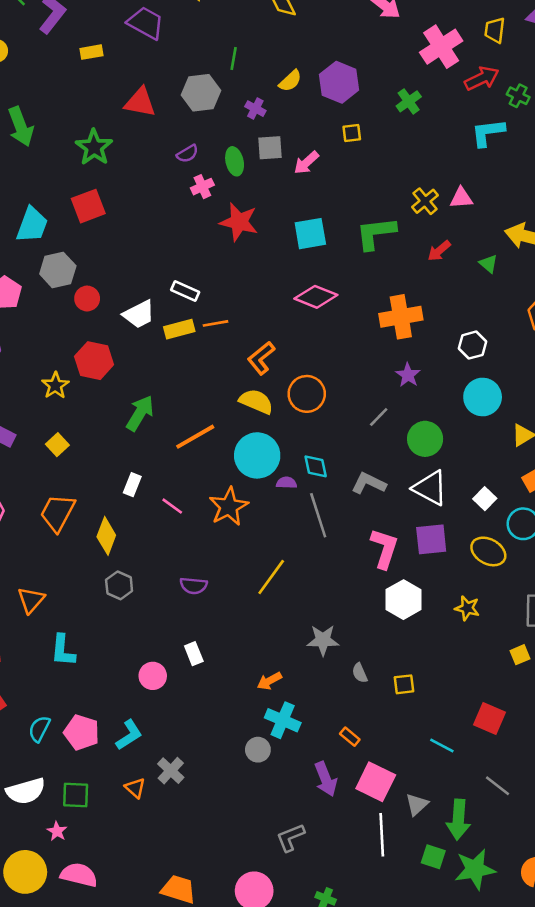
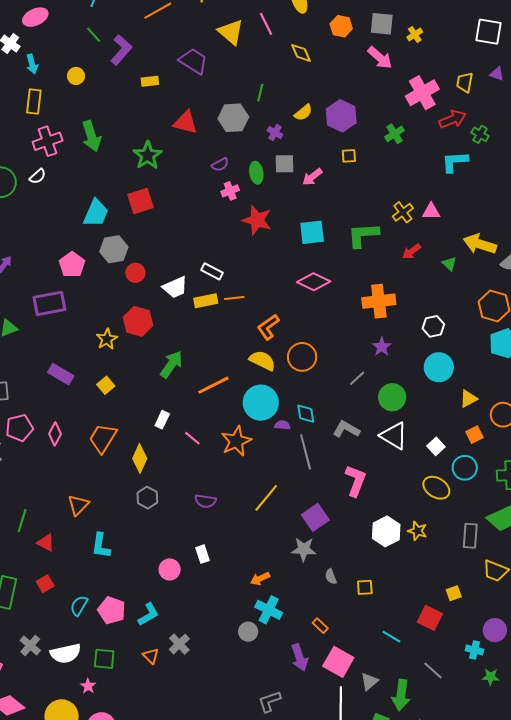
purple square: (431, 539) -> (315, 517), moved, turned -32
white hexagon: (404, 600) -> (386, 531), moved
yellow square: (520, 655) -> (454, 593), moved

